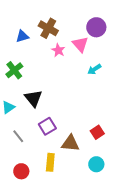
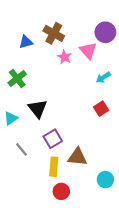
red square: (97, 132) -> (101, 109), moved
yellow rectangle: (50, 162) -> (54, 167), moved
red circle: (21, 171) -> (61, 191), moved

